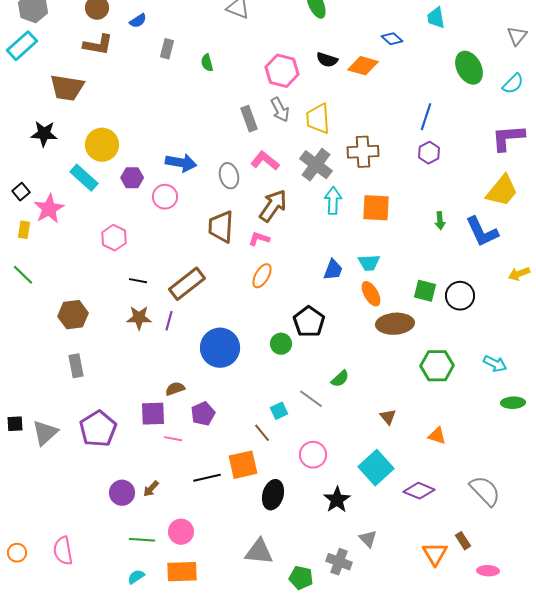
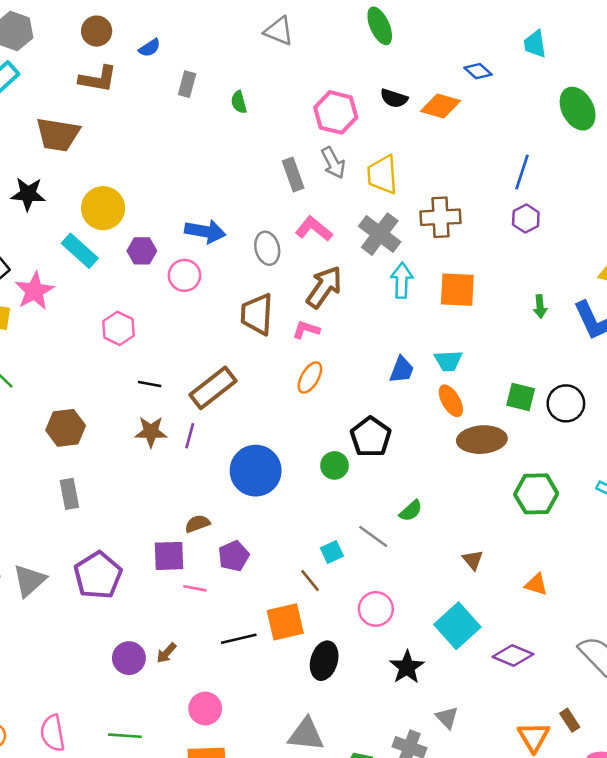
green line: (142, 540) -> (125, 736), moved

